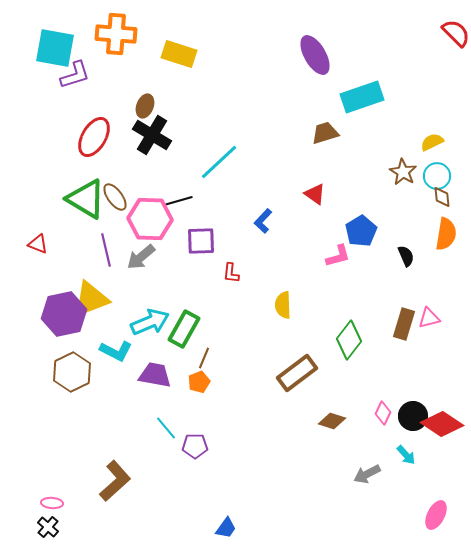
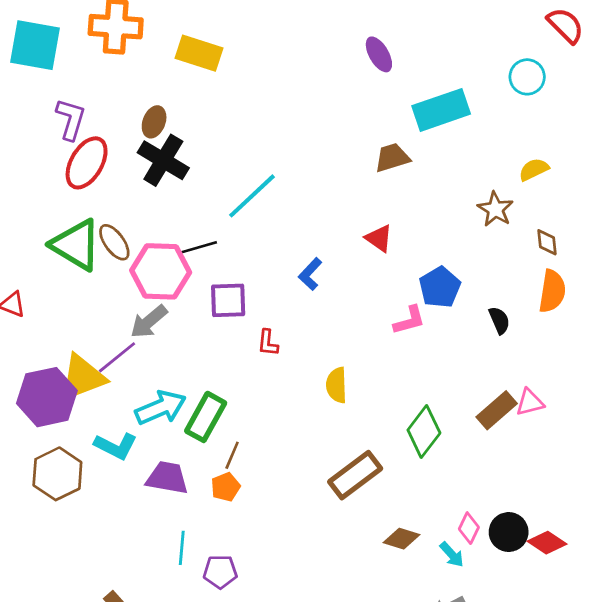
purple ellipse: (315, 55) -> (379, 54), size x0.7
purple L-shape: (75, 75) -> (71, 119), moved, turned -56
cyan circle: (437, 176) -> (527, 77), moved
purple line: (106, 250) -> (117, 357), moved, turned 64
brown rectangle: (404, 324) -> (497, 410), turned 32
red diamond: (442, 424) -> (547, 543), size x0.7
cyan line: (166, 428) -> (182, 548), turned 45
cyan arrow: (406, 455) -> (452, 555), moved

